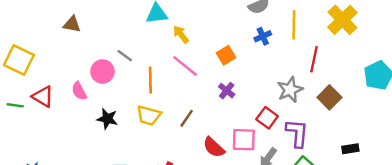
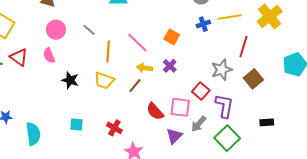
yellow line: (294, 25) -> (230, 17), turned 75
yellow arrow: (181, 34) -> (145, 68), moved, turned -49
orange square: (226, 55) -> (172, 37), turned -35
pink circle: (102, 71) -> (56, 30), moved

